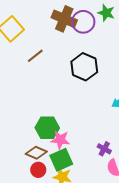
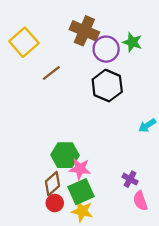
green star: (106, 13) -> (132, 42), moved
purple circle: (83, 22) -> (106, 49), moved
brown diamond: (36, 153) -> (52, 184), turned -65

